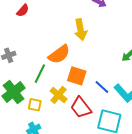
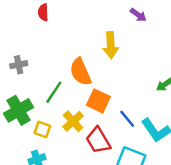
red semicircle: (23, 11) -> (43, 12), turned 128
orange semicircle: (59, 54) -> (80, 72), turned 95

